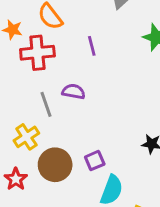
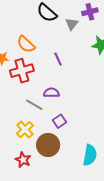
gray line: (46, 104) -> (34, 105), turned -30
purple square: (95, 161) -> (59, 121), moved

